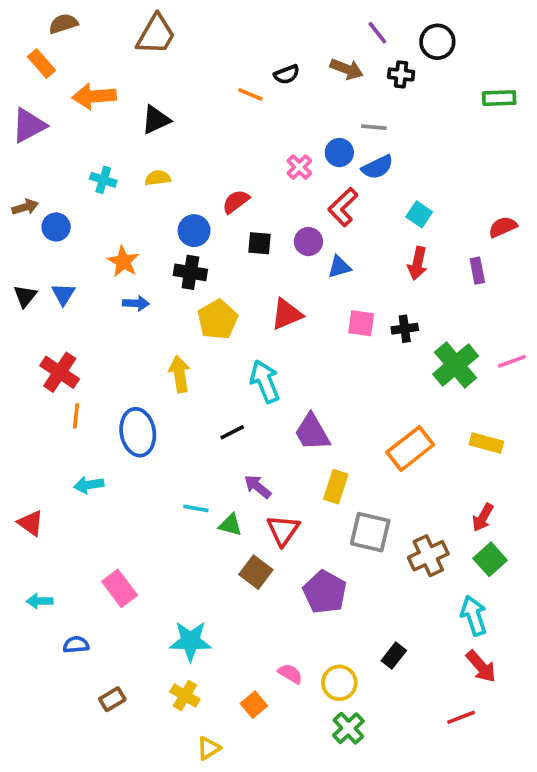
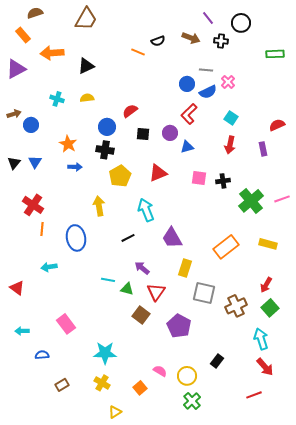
pink cross: (299, 167) -> (228, 82), moved

